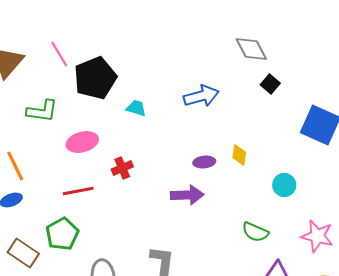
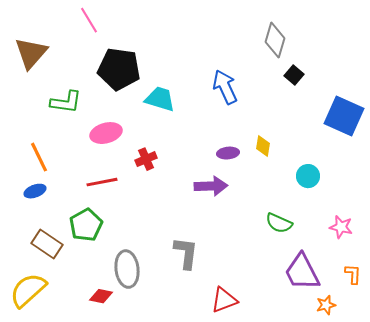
gray diamond: (251, 49) -> (275, 40), turned 44
pink line: (59, 54) -> (89, 20), moved
black pentagon: (95, 78) -> (119, 69), turned 30
blue arrow: (201, 96) -> (225, 87), turned -100
cyan trapezoid: (136, 108) -> (160, 99), size x1.5
pink star: (317, 236) -> (341, 227), size x0.7

